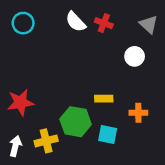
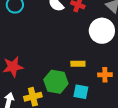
white circle: (135, 56) -> (102, 31), size x1.6

